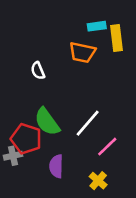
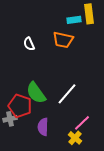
yellow rectangle: (116, 38) -> (89, 14), moved
white semicircle: (38, 71) -> (29, 44), moved
pink line: (107, 147) -> (82, 123), moved

